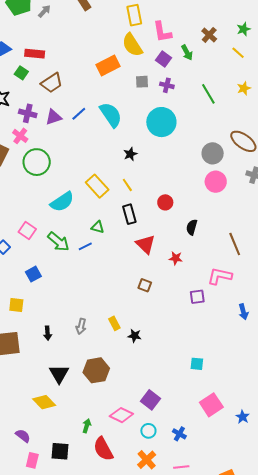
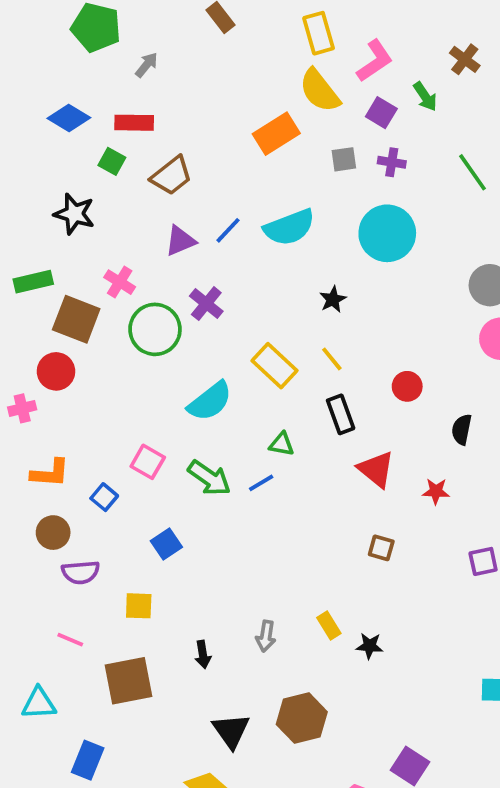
gray arrow: (44, 11) -> (147, 65), moved
pink L-shape: (162, 32) -> (375, 61), turned -110
purple cross: (28, 113) -> (206, 304), moved, turned 30
cyan semicircle: (111, 115) -> (289, 227), turned 108

